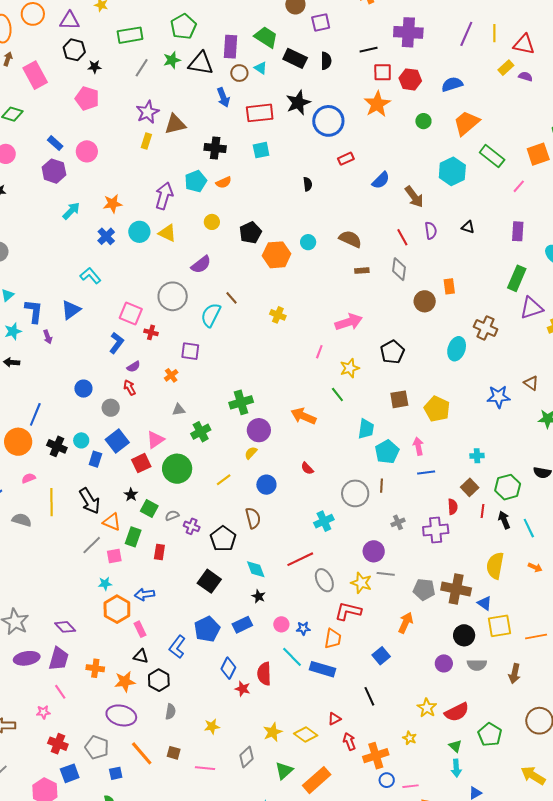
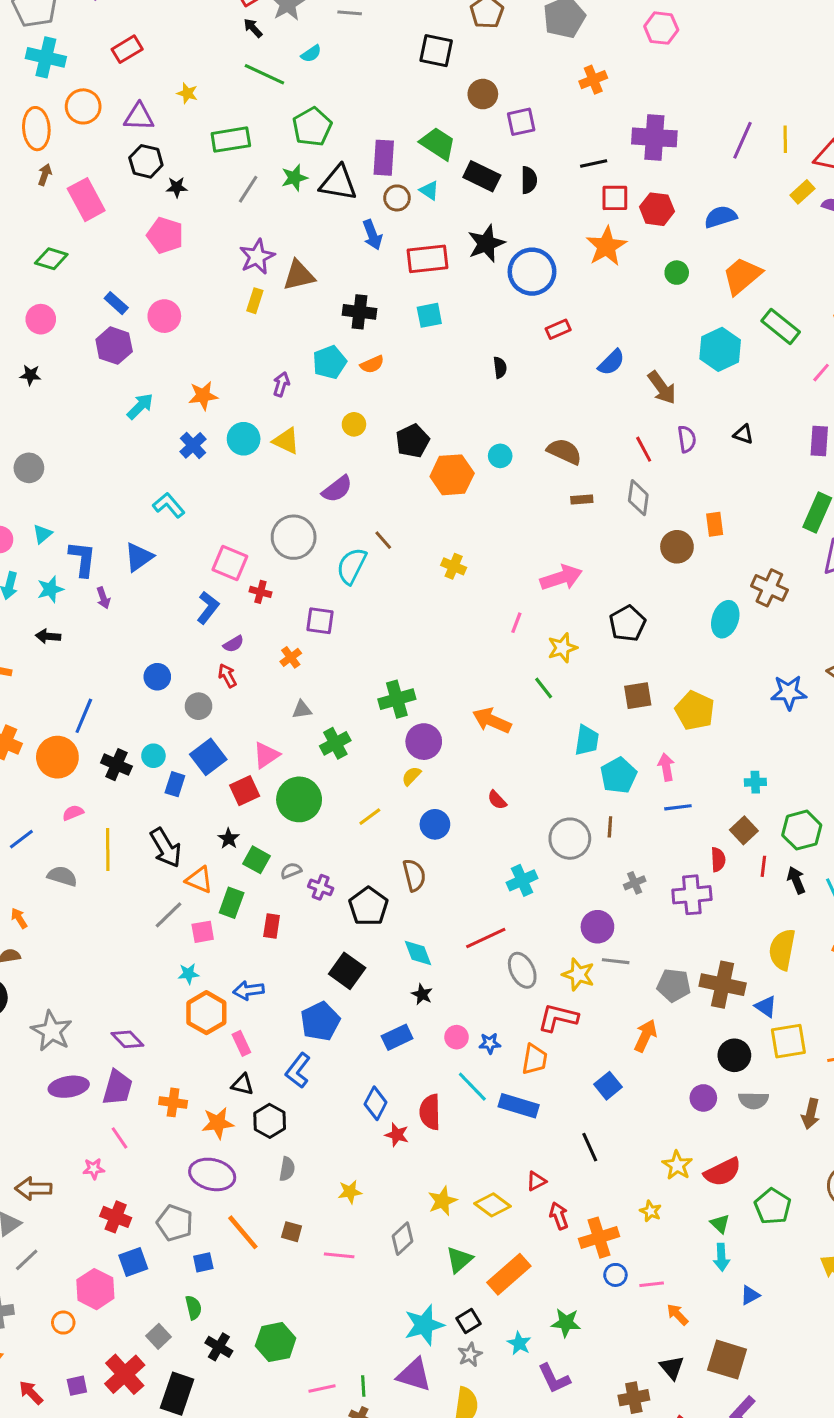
purple arrow: (164, 196) -> (281, 384), size x0.6
blue pentagon: (207, 629) -> (320, 1021), moved

